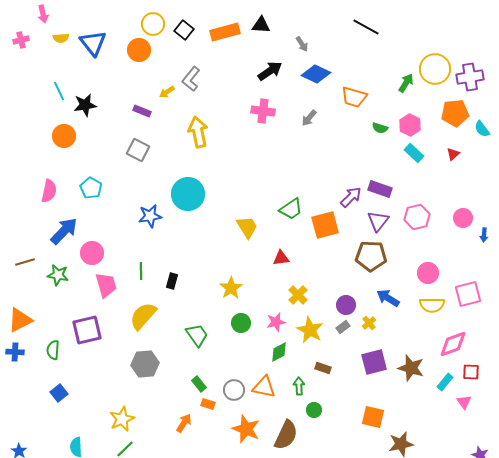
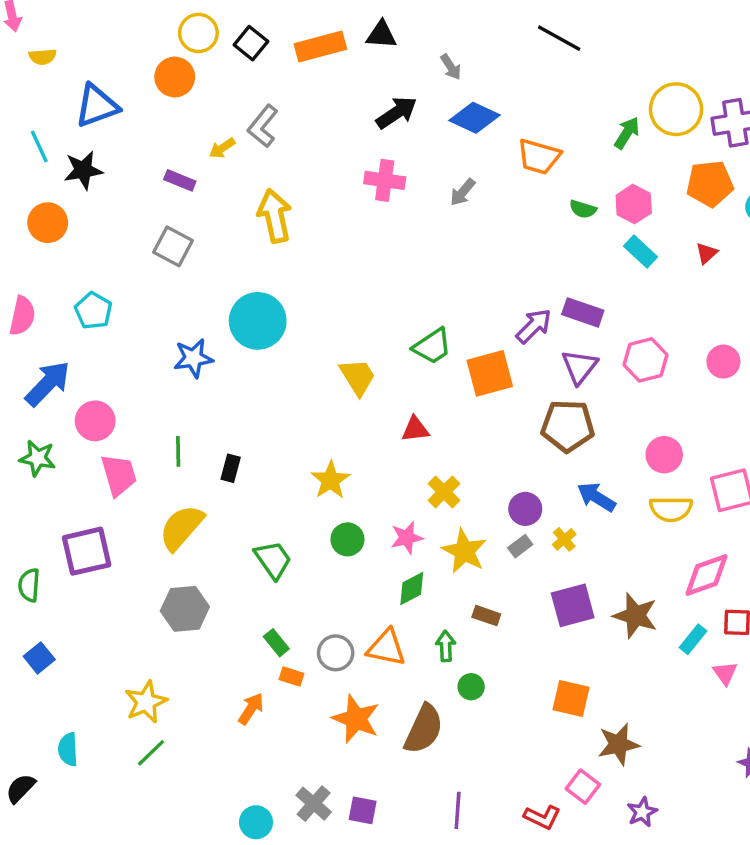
blue triangle: (93, 43) -> (97, 106), moved, turned 48

